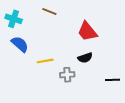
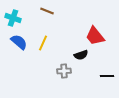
red trapezoid: (87, 31) -> (95, 36), moved
yellow line: (45, 61) -> (43, 43), moved, turned -56

